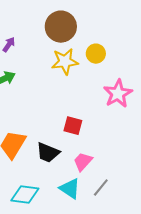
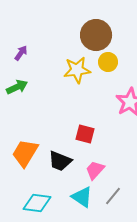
brown circle: (61, 27) -> (96, 35), moved

